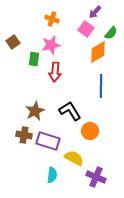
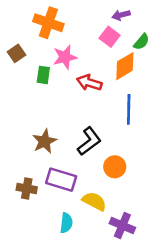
purple arrow: (95, 12) -> (121, 15), turned 32
orange cross: (52, 19) -> (48, 23), moved, size x1.6
red arrow: (55, 72) -> (89, 83), moved, turned 102
black L-shape: (70, 111) -> (89, 141), turned 85
brown cross: (24, 135) -> (27, 188), moved

